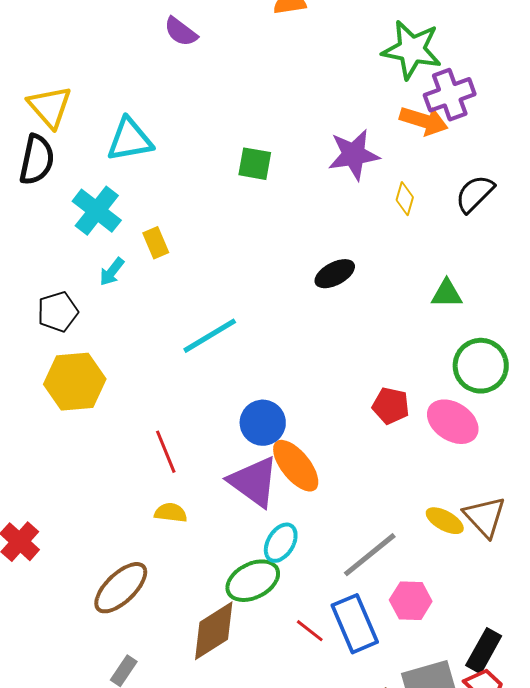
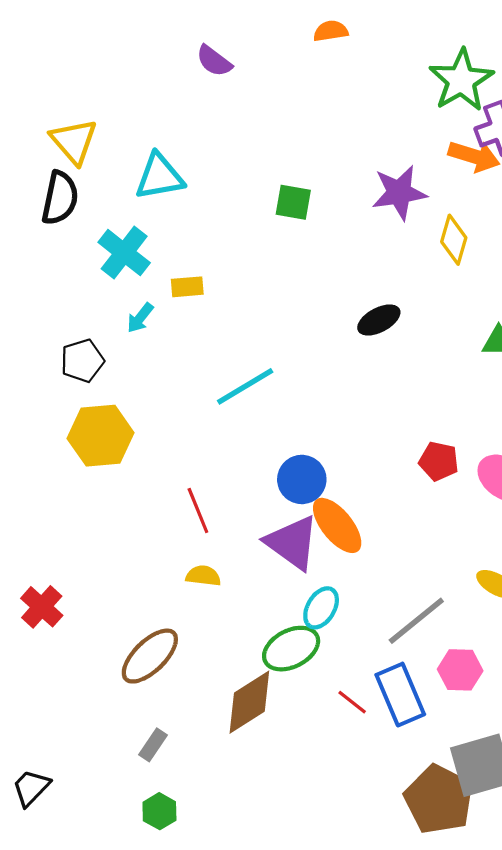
green star: (412, 50) -> (461, 80), turned 30
yellow diamond: (405, 199) -> (454, 240), size x1.4
yellow rectangle: (156, 243) -> (187, 287), turned -72

